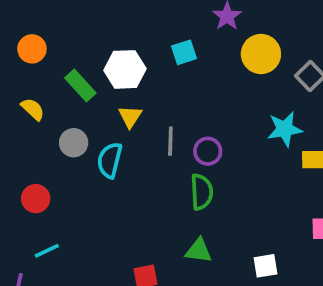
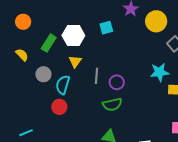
yellow circle: (261, 54) -> (156, 21), moved
green rectangle: (80, 86) -> (49, 43), turned 72
green semicircle: (202, 192) -> (112, 104), turned 78
red circle: (36, 199) -> (59, 107), moved

